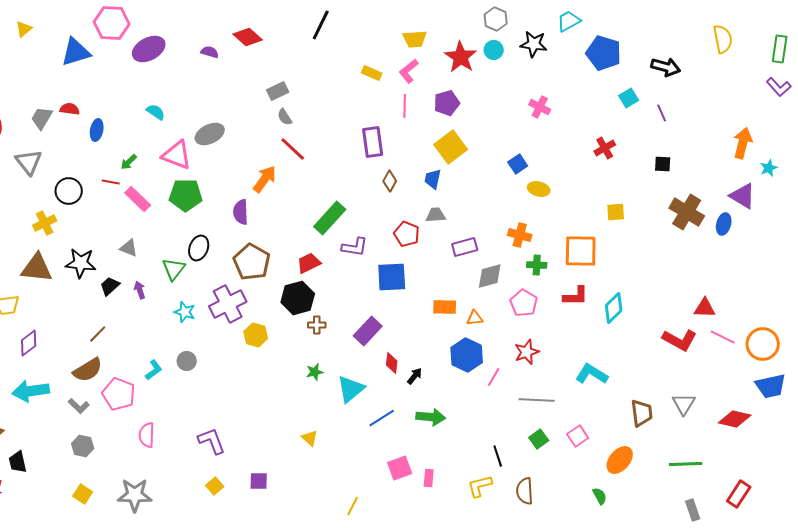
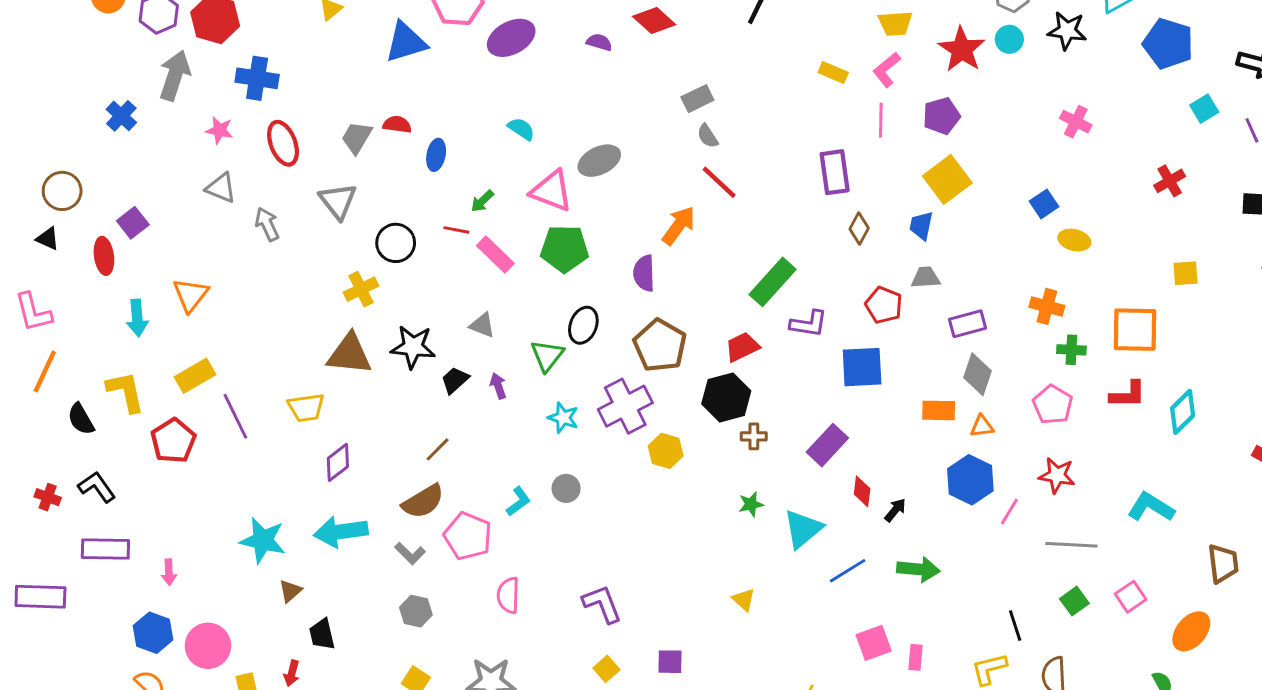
gray diamond: (490, 276) -> (978, 374), moved, turned -56
red star: (527, 352) -> (1057, 475), turned 30

